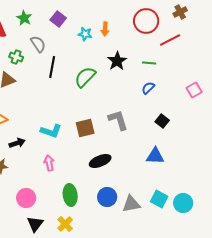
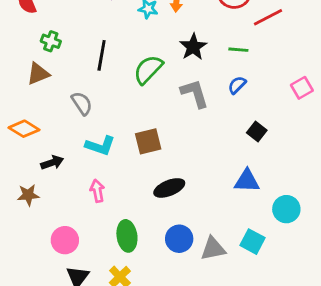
gray semicircle: (38, 44) -> (82, 103), moved
gray L-shape: (118, 120) -> (195, 93), moved
cyan circle: (183, 203) -> (286, 209), moved

